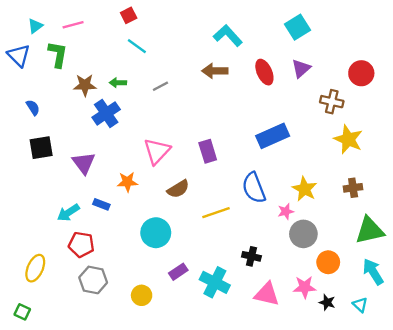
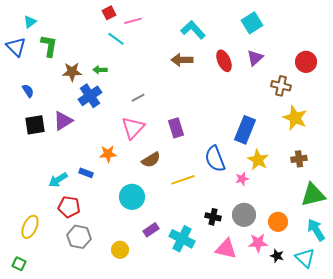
pink line: (73, 25) -> (133, 21), moved
gray line: (160, 86) -> (138, 98), moved
blue rectangle: (273, 136) -> (245, 130), moved, turned -44
purple triangle: (84, 163) -> (63, 121), moved, turned 35
gray circle: (303, 234) -> (244, 215), moved
cyan triangle: (360, 305) -> (305, 258), size x1.5

